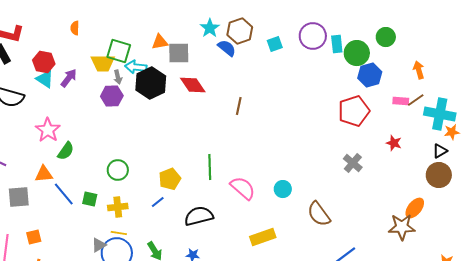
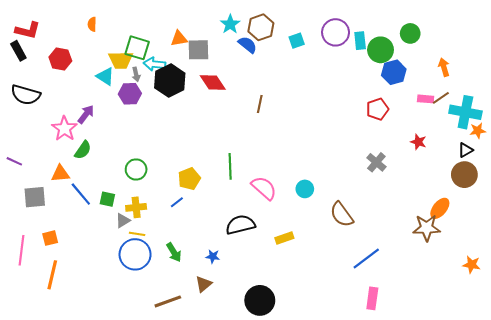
purple arrow: (69, 78) -> (86, 114), moved
cyan triangle: (45, 79) -> (105, 76), moved
red pentagon: (354, 111) -> (377, 109), size x0.7
black semicircle: (199, 216) -> (240, 225), moved
yellow rectangle: (263, 237) -> (284, 238), size x0.7
gray triangle: (99, 245) -> (123, 221), moved

